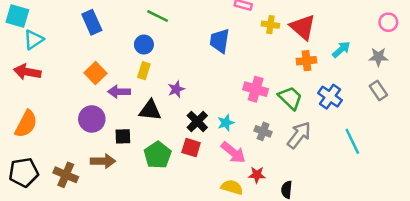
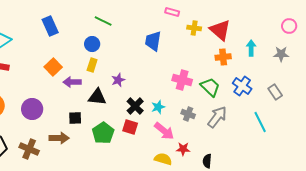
cyan arrow: (341, 49) -> (251, 48), turned -49
gray rectangle: (378, 90) -> (275, 92), moved
purple circle: (92, 119) -> (32, 109), moved

